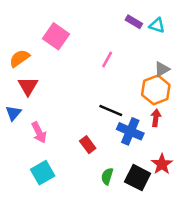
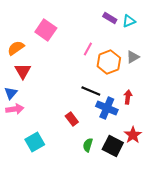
cyan triangle: (157, 25) -> (129, 21), turned -40
orange hexagon: (156, 90) -> (109, 62), moved
pink arrow: (39, 132) -> (15, 109), moved, turned -72

